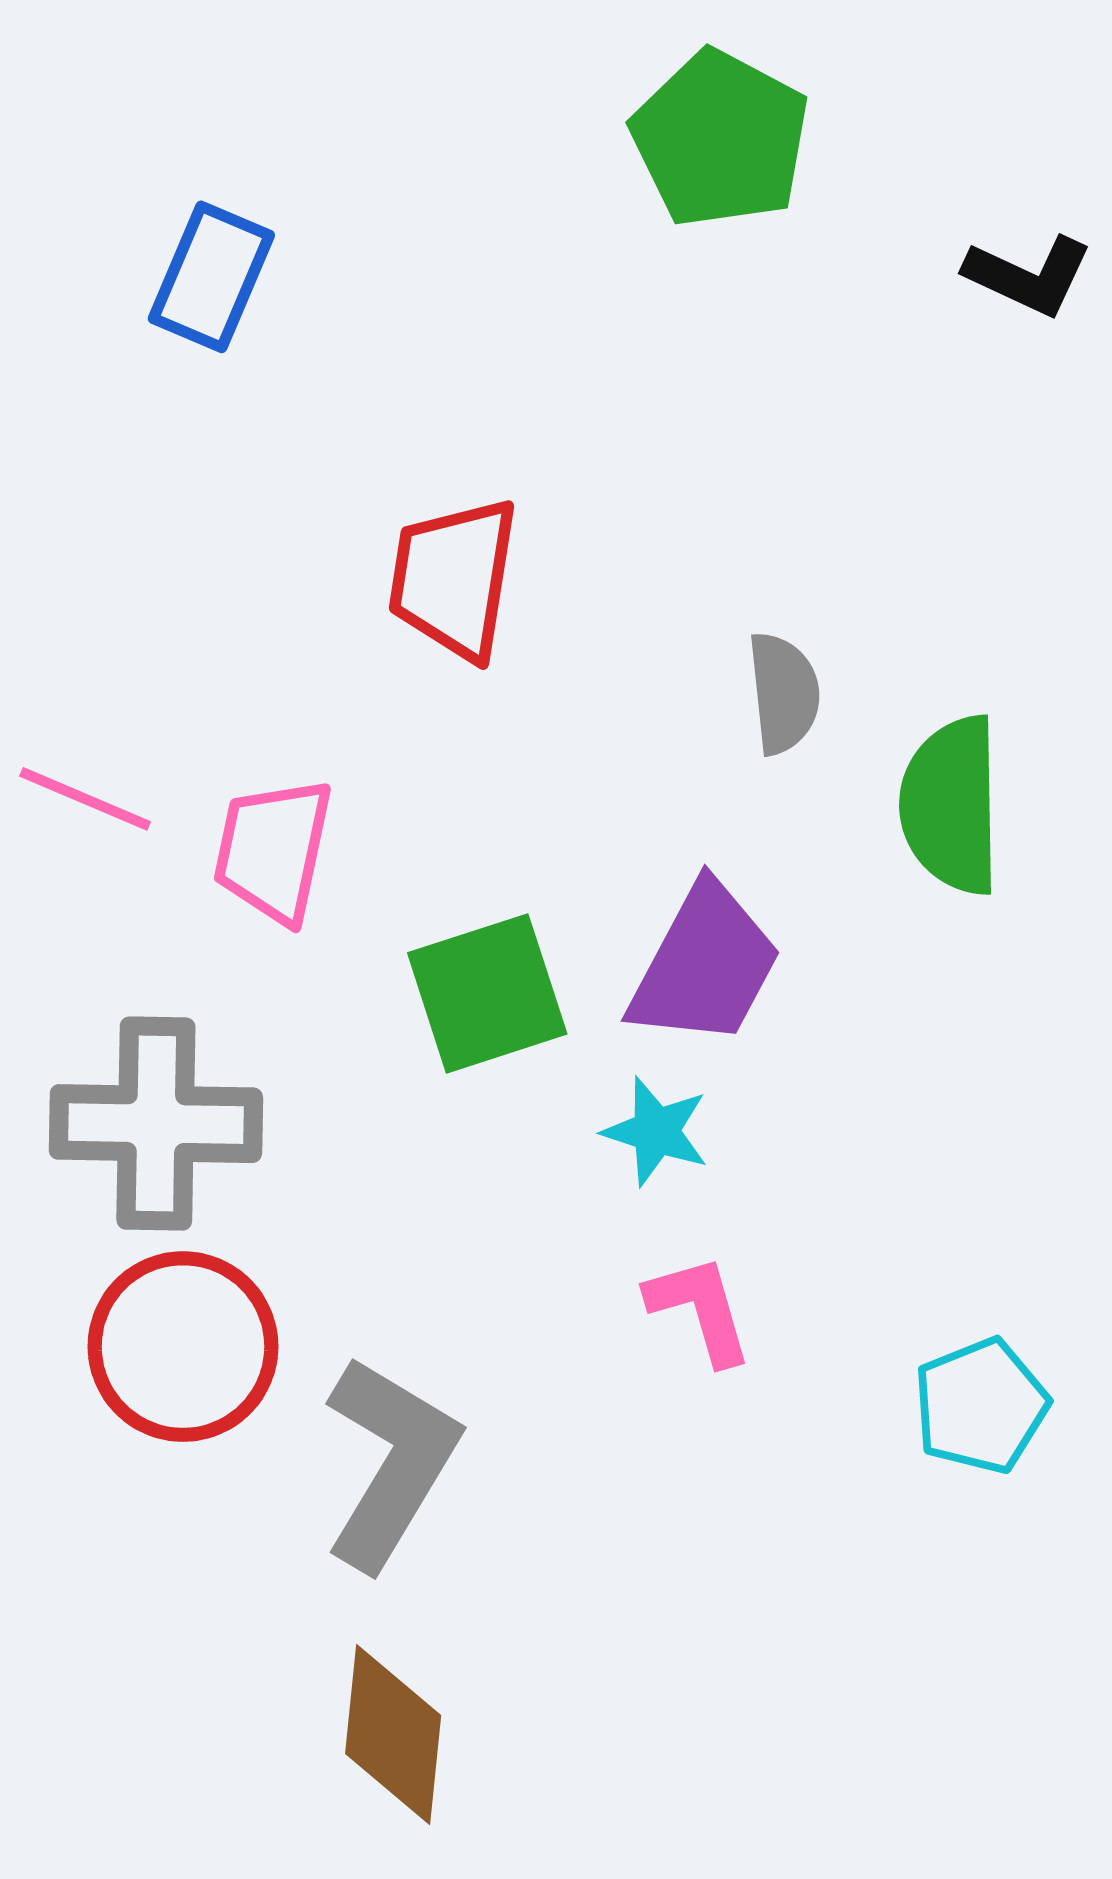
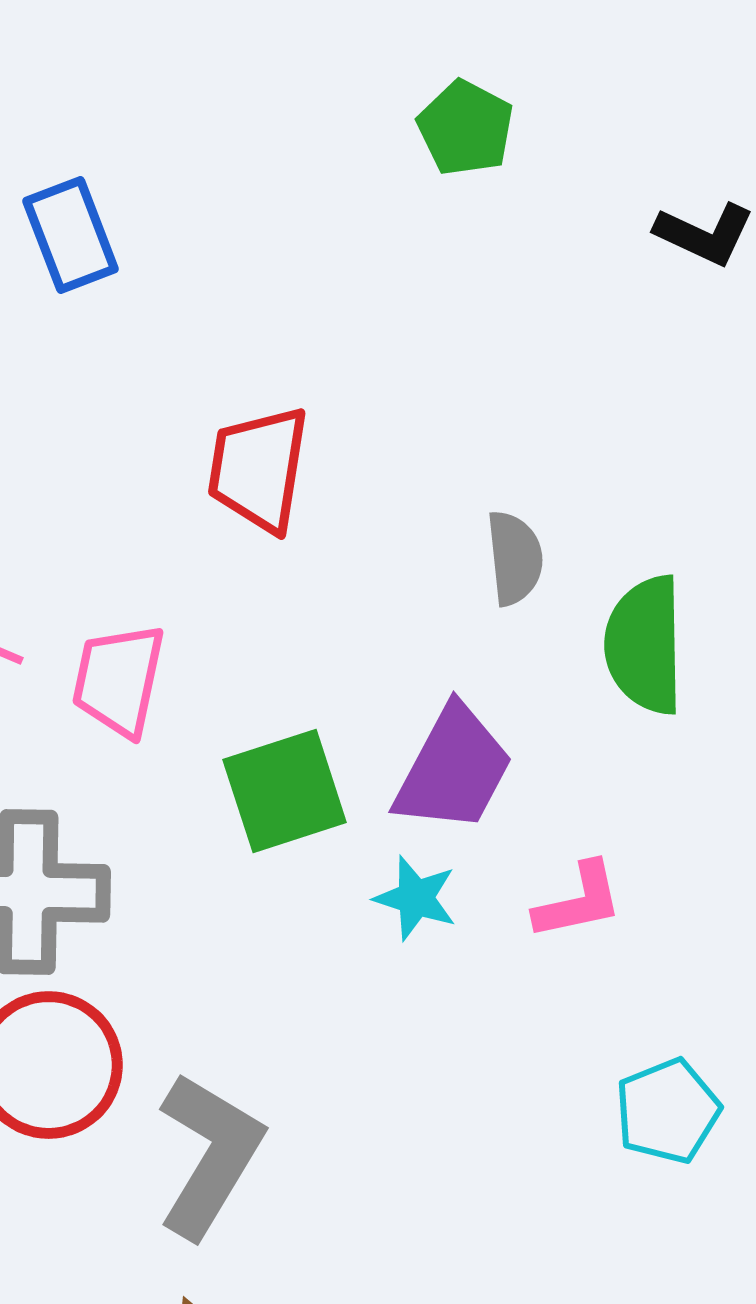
green pentagon: (720, 139) -> (466, 128), size x0.7
blue rectangle: (211, 277) -> (71, 235), turned -44
pink L-shape: (700, 1309) -> (579, 901), moved, turned 94

